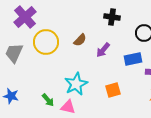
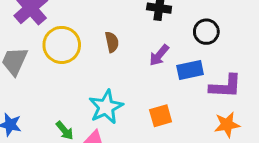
brown semicircle: (80, 40) -> (112, 42), turned -56
purple arrow: (103, 50) -> (159, 55), moved

